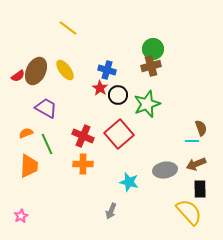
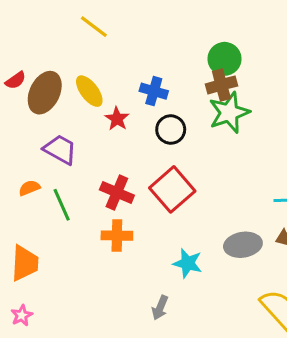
red semicircle: (18, 76) -> (16, 80), moved
red star: (100, 88) -> (117, 119), moved
green star: (147, 104) -> (229, 113), moved
orange trapezoid: (29, 166) -> (25, 263), moved

